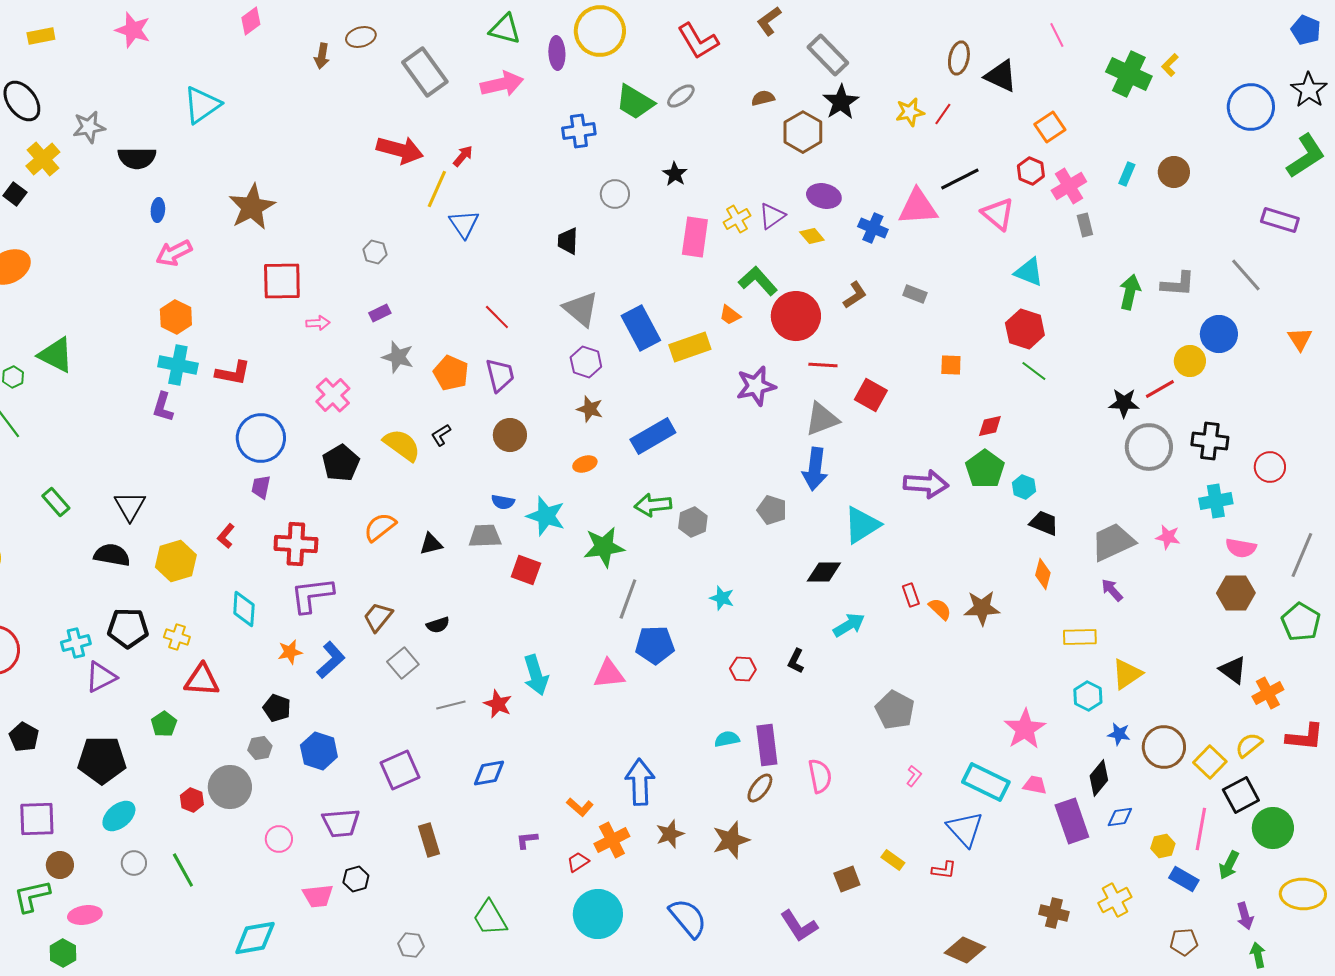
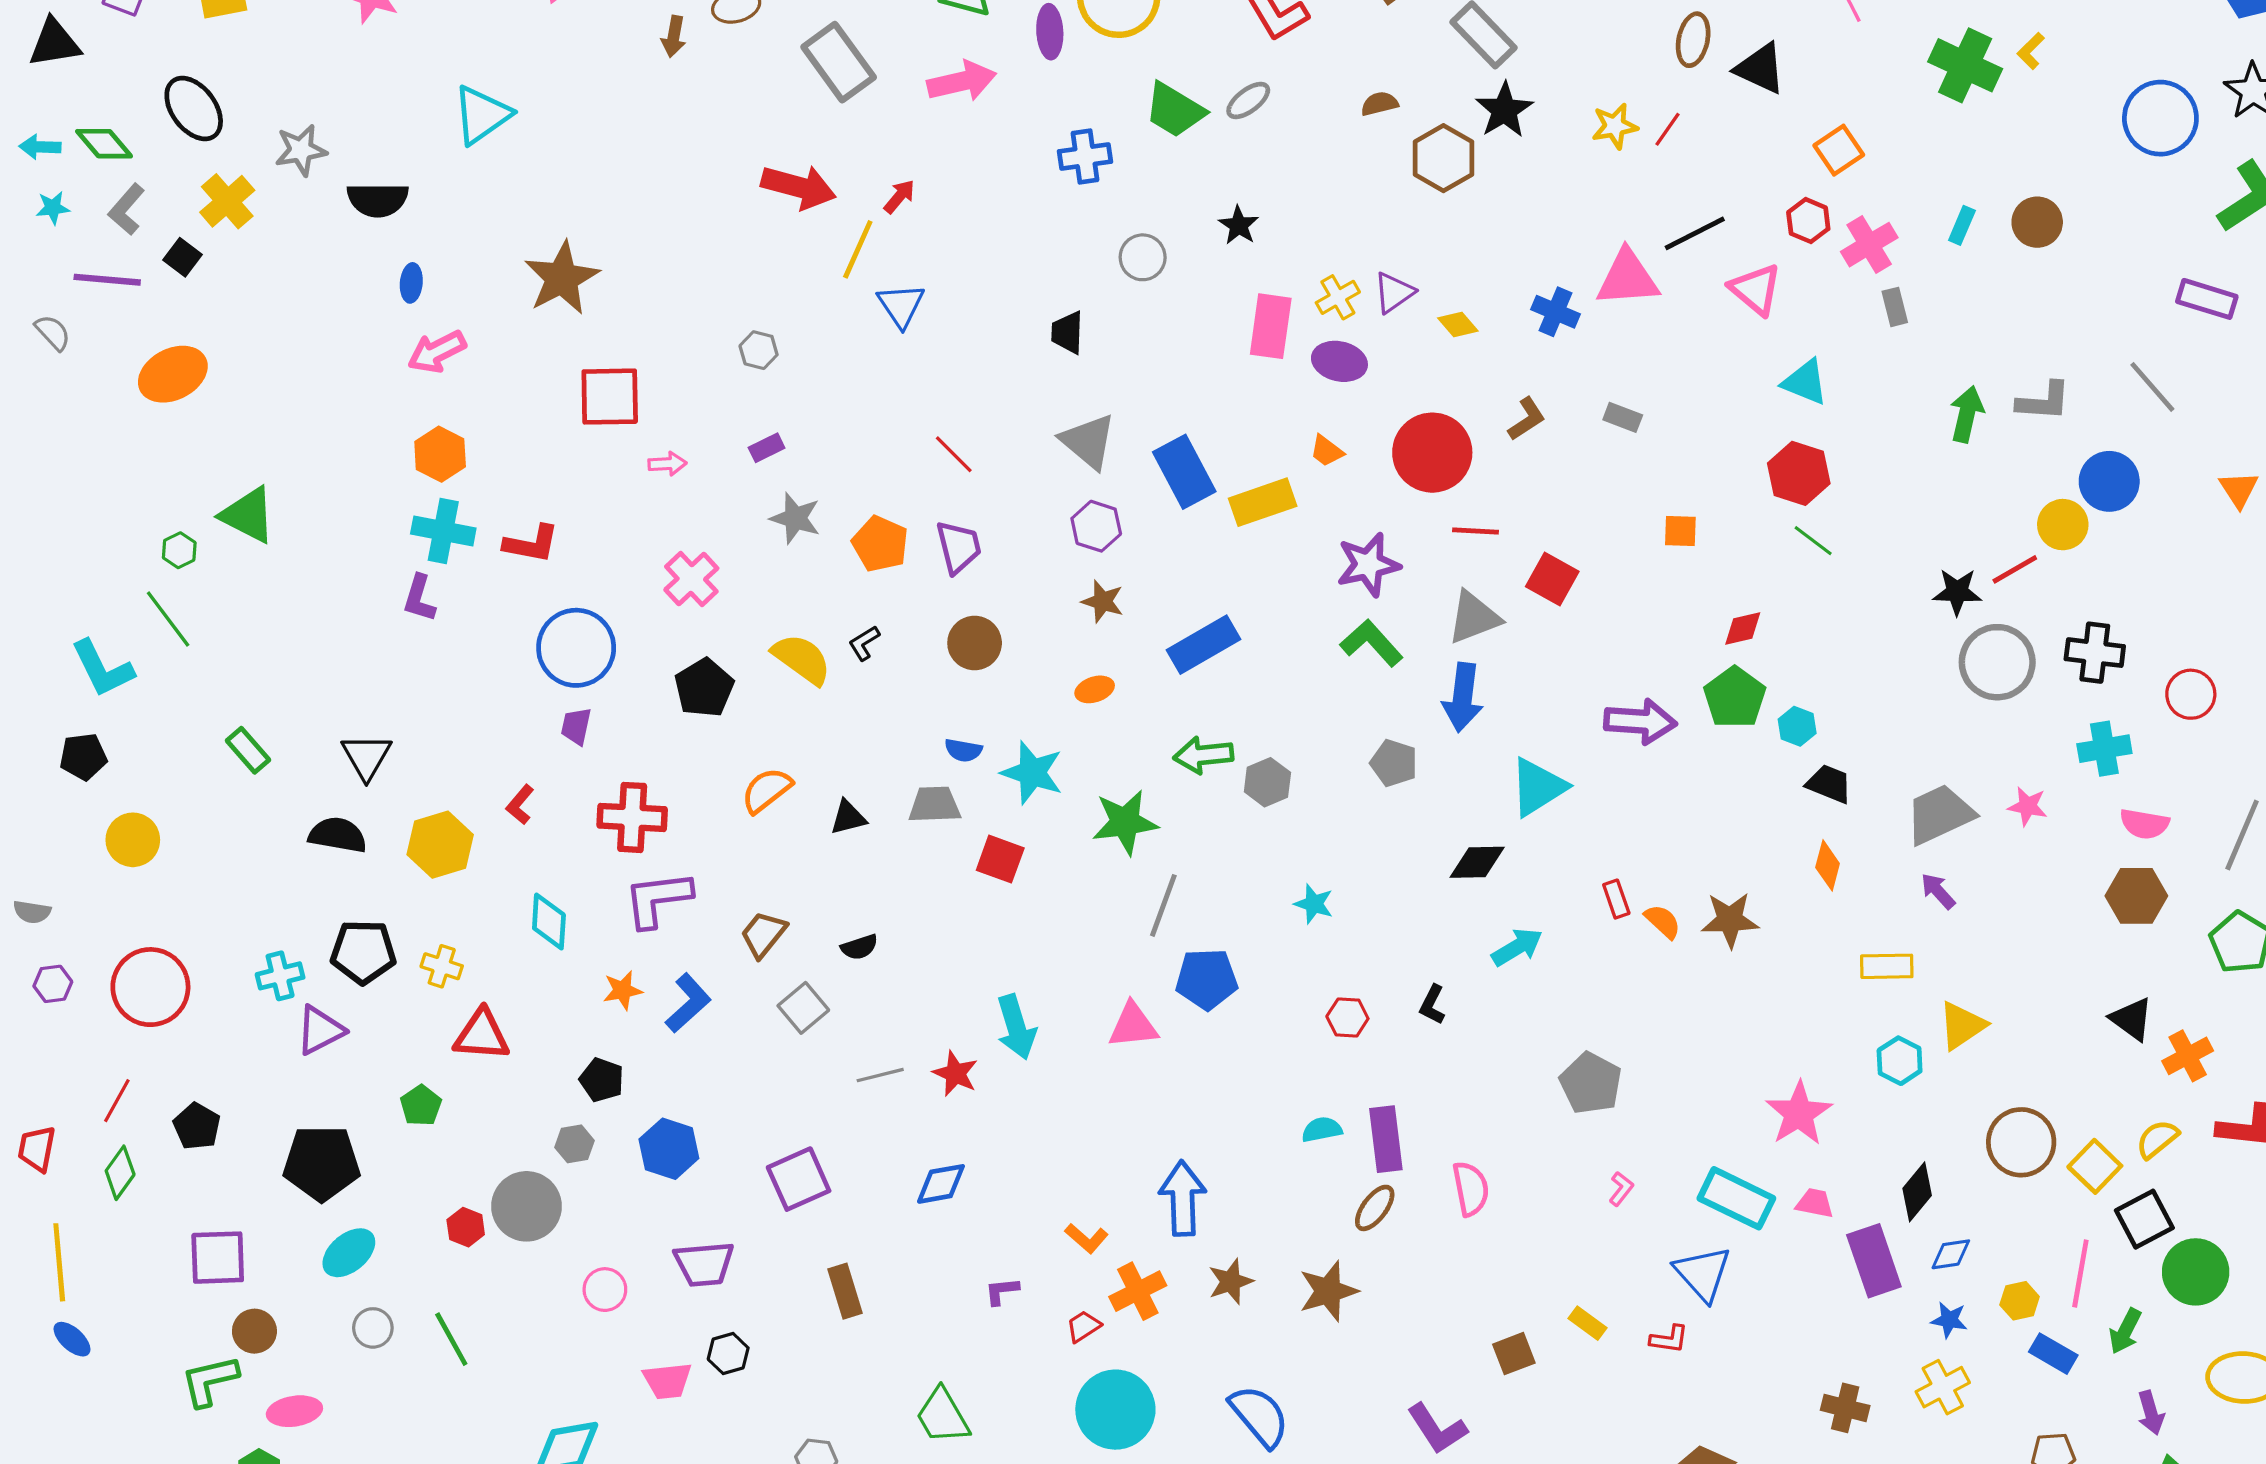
purple ellipse: (824, 196) -> (1339, 361), moved
green L-shape: (758, 281) -> (1371, 643), moved
blue star: (1119, 734) -> (1949, 1320), moved

